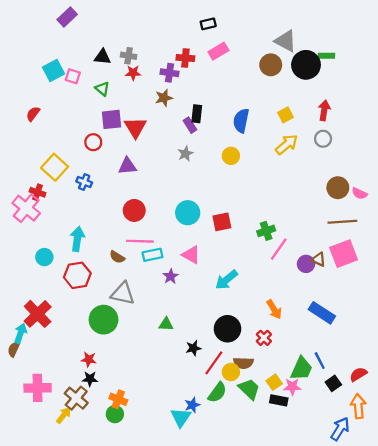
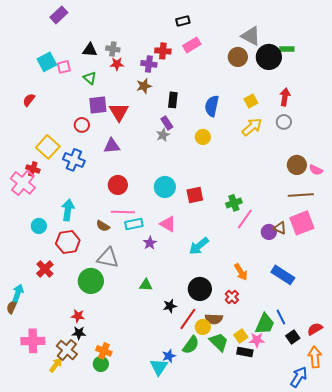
pink square: (73, 76) -> (64, 67), turned -32
purple rectangle: (190, 125) -> (167, 123), moved
blue cross: (84, 182) -> (74, 160), size x1.5
red cross: (38, 314) -> (45, 269), moved, size x0.7

